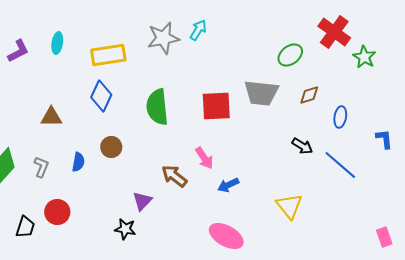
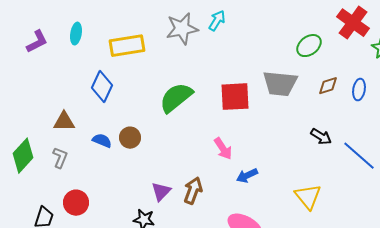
blue diamond: (101, 96) -> (102, 87), moved
green semicircle: (157, 107) -> (176, 98), turned 57
brown triangle: (51, 117) -> (64, 122), moved
blue ellipse: (340, 117) -> (359, 90), moved
blue semicircle: (78, 162) -> (102, 141), moved, turned -78
brown arrow: (174, 176) -> (193, 191), moved, turned 72

